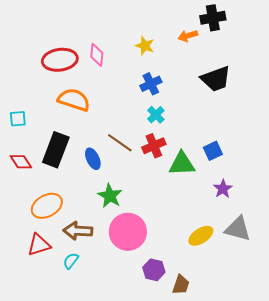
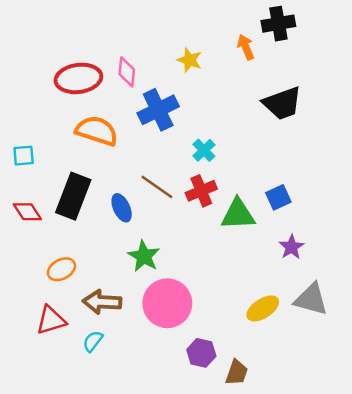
orange arrow: (188, 36) -> (246, 47), turned 84
blue cross: (151, 84) -> (158, 110), moved, size x1.4
orange ellipse: (47, 206) -> (61, 269), size x0.7

